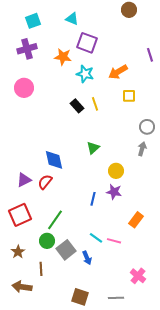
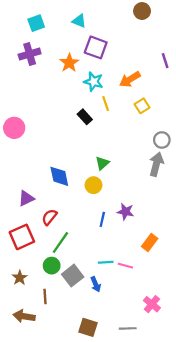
orange star: (63, 57) -> (69, 63), turned 30
pink circle: (24, 88) -> (14, 128), moved
yellow square: (129, 96) -> (142, 106), turned -32
yellow line: (95, 104) -> (106, 104), moved
gray arrow: (142, 149) -> (156, 164), size x1.5
yellow circle: (116, 171) -> (94, 185), moved
red semicircle: (45, 182) -> (49, 217), moved
cyan line: (96, 238) -> (106, 262), turned -40

